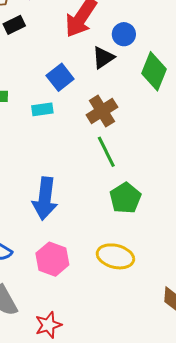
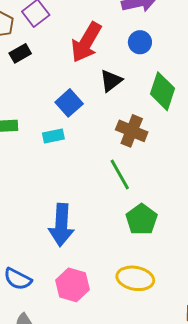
blue circle: (124, 34) -> (140, 42), moved
brown cross: (102, 111) -> (132, 131), moved, turned -32

